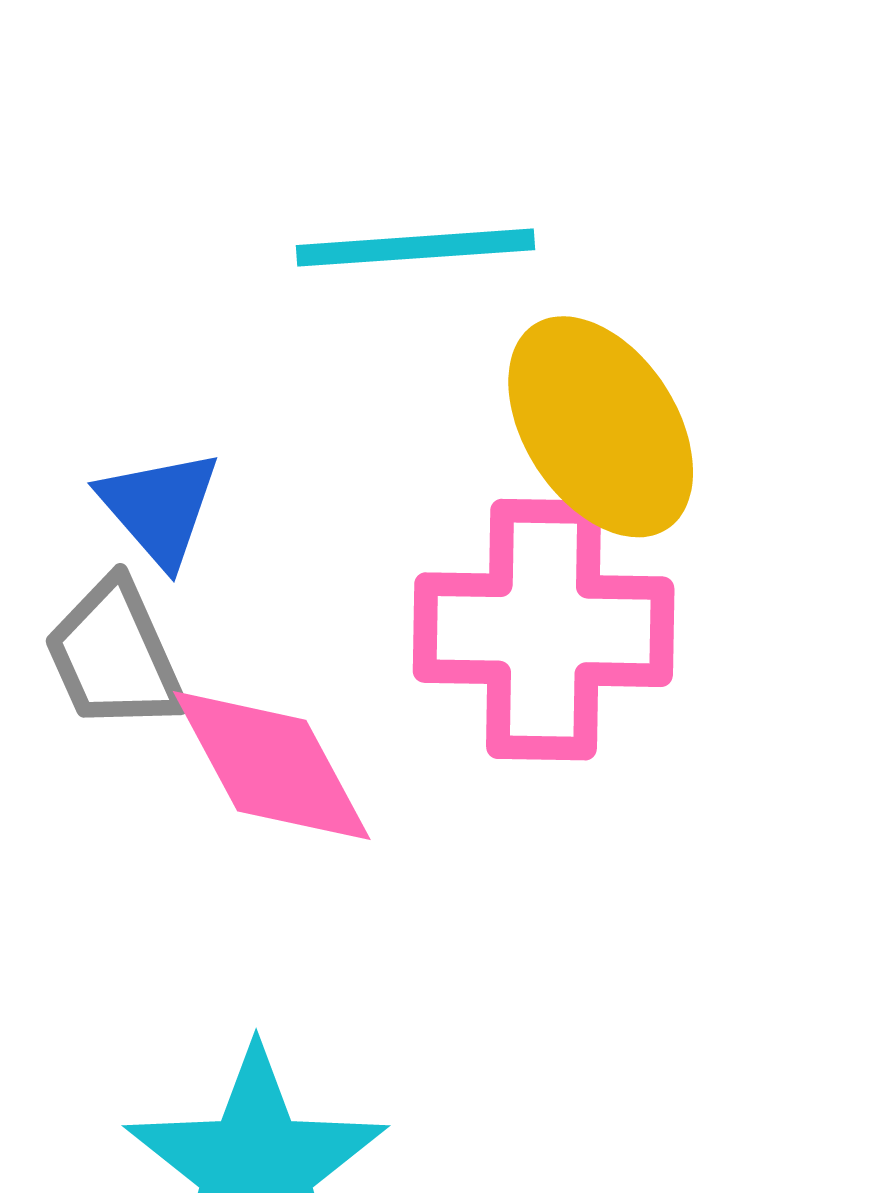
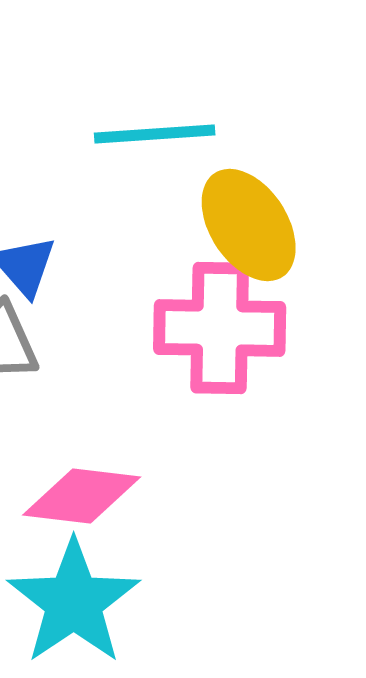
pink diamond: (272, 766) -> (82, 496), moved, turned -55

